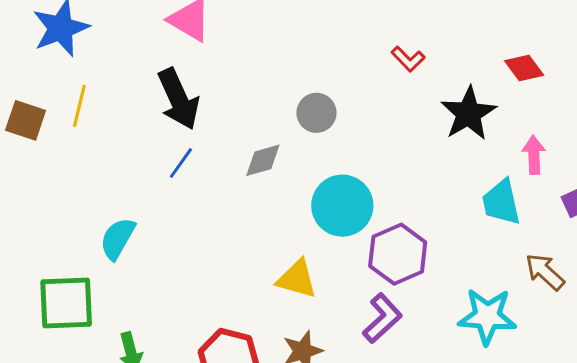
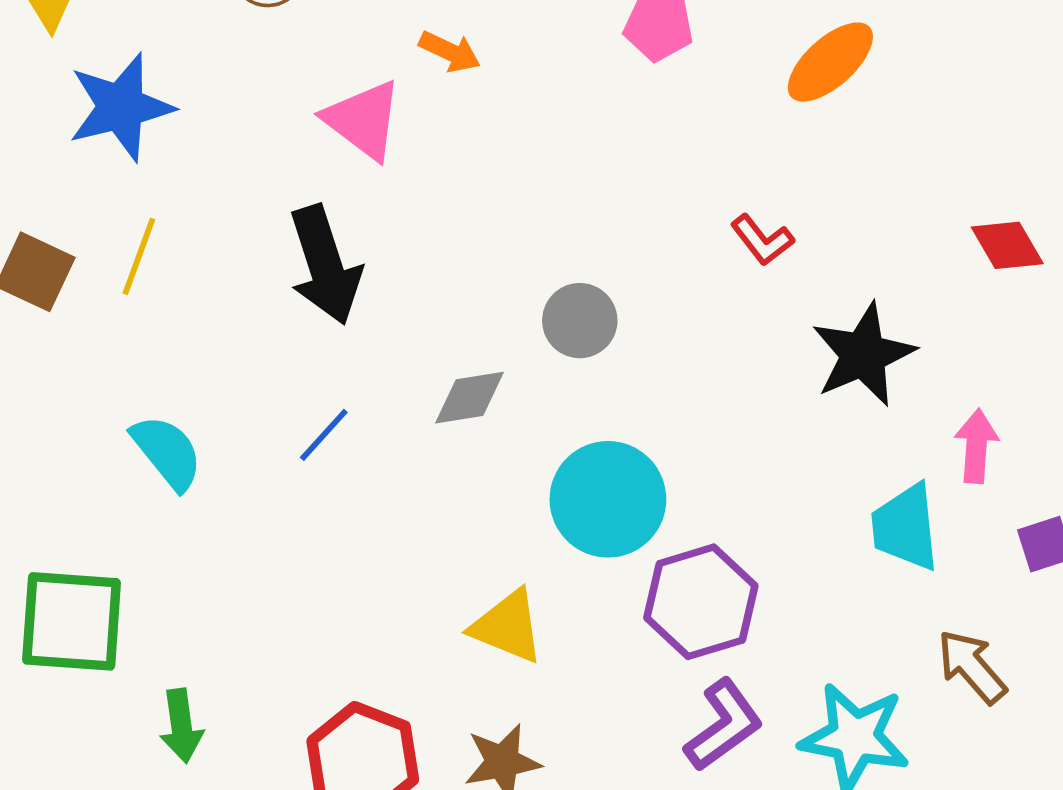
red diamond: (524, 68) -> (1007, 245), moved
blue line: (181, 163) -> (324, 435), moved
cyan semicircle: (118, 239) -> (167, 452), moved, turned 105
purple L-shape: (382, 318) -> (724, 725), moved

